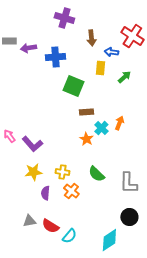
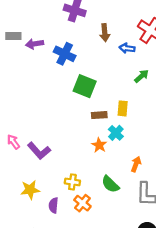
blue cross: (55, 57) -> (65, 54), turned 30
yellow rectangle: (100, 68) -> (123, 108), moved
orange arrow: (119, 123) -> (136, 164), moved
yellow star: (33, 172) -> (30, 190), moved

